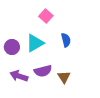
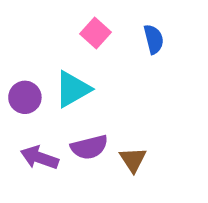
blue semicircle: (66, 40) -> (154, 39), moved

